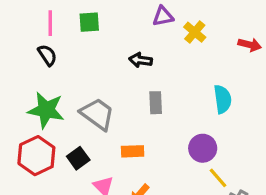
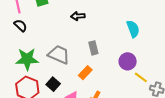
gray rectangle: (156, 103) -> (93, 48), moved
orange rectangle: (133, 151) -> (85, 73), turned -32

